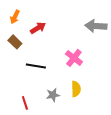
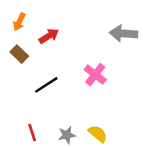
black line: (36, 66) -> (46, 85), turned -42
yellow semicircle: (76, 89) -> (98, 134), moved, turned -49
gray star: (53, 95) -> (67, 135), moved

